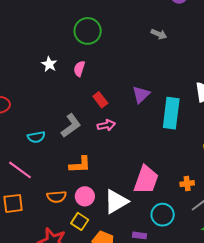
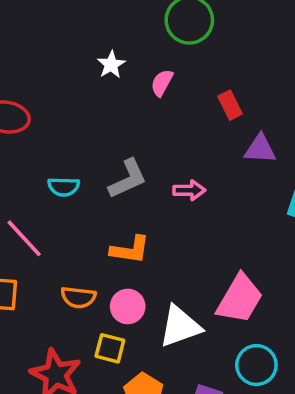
purple triangle: (141, 95) -> (260, 149), turned 36
red rectangle: (100, 100) -> (230, 105), moved
yellow square: (80, 221) -> (110, 348), turned -30

